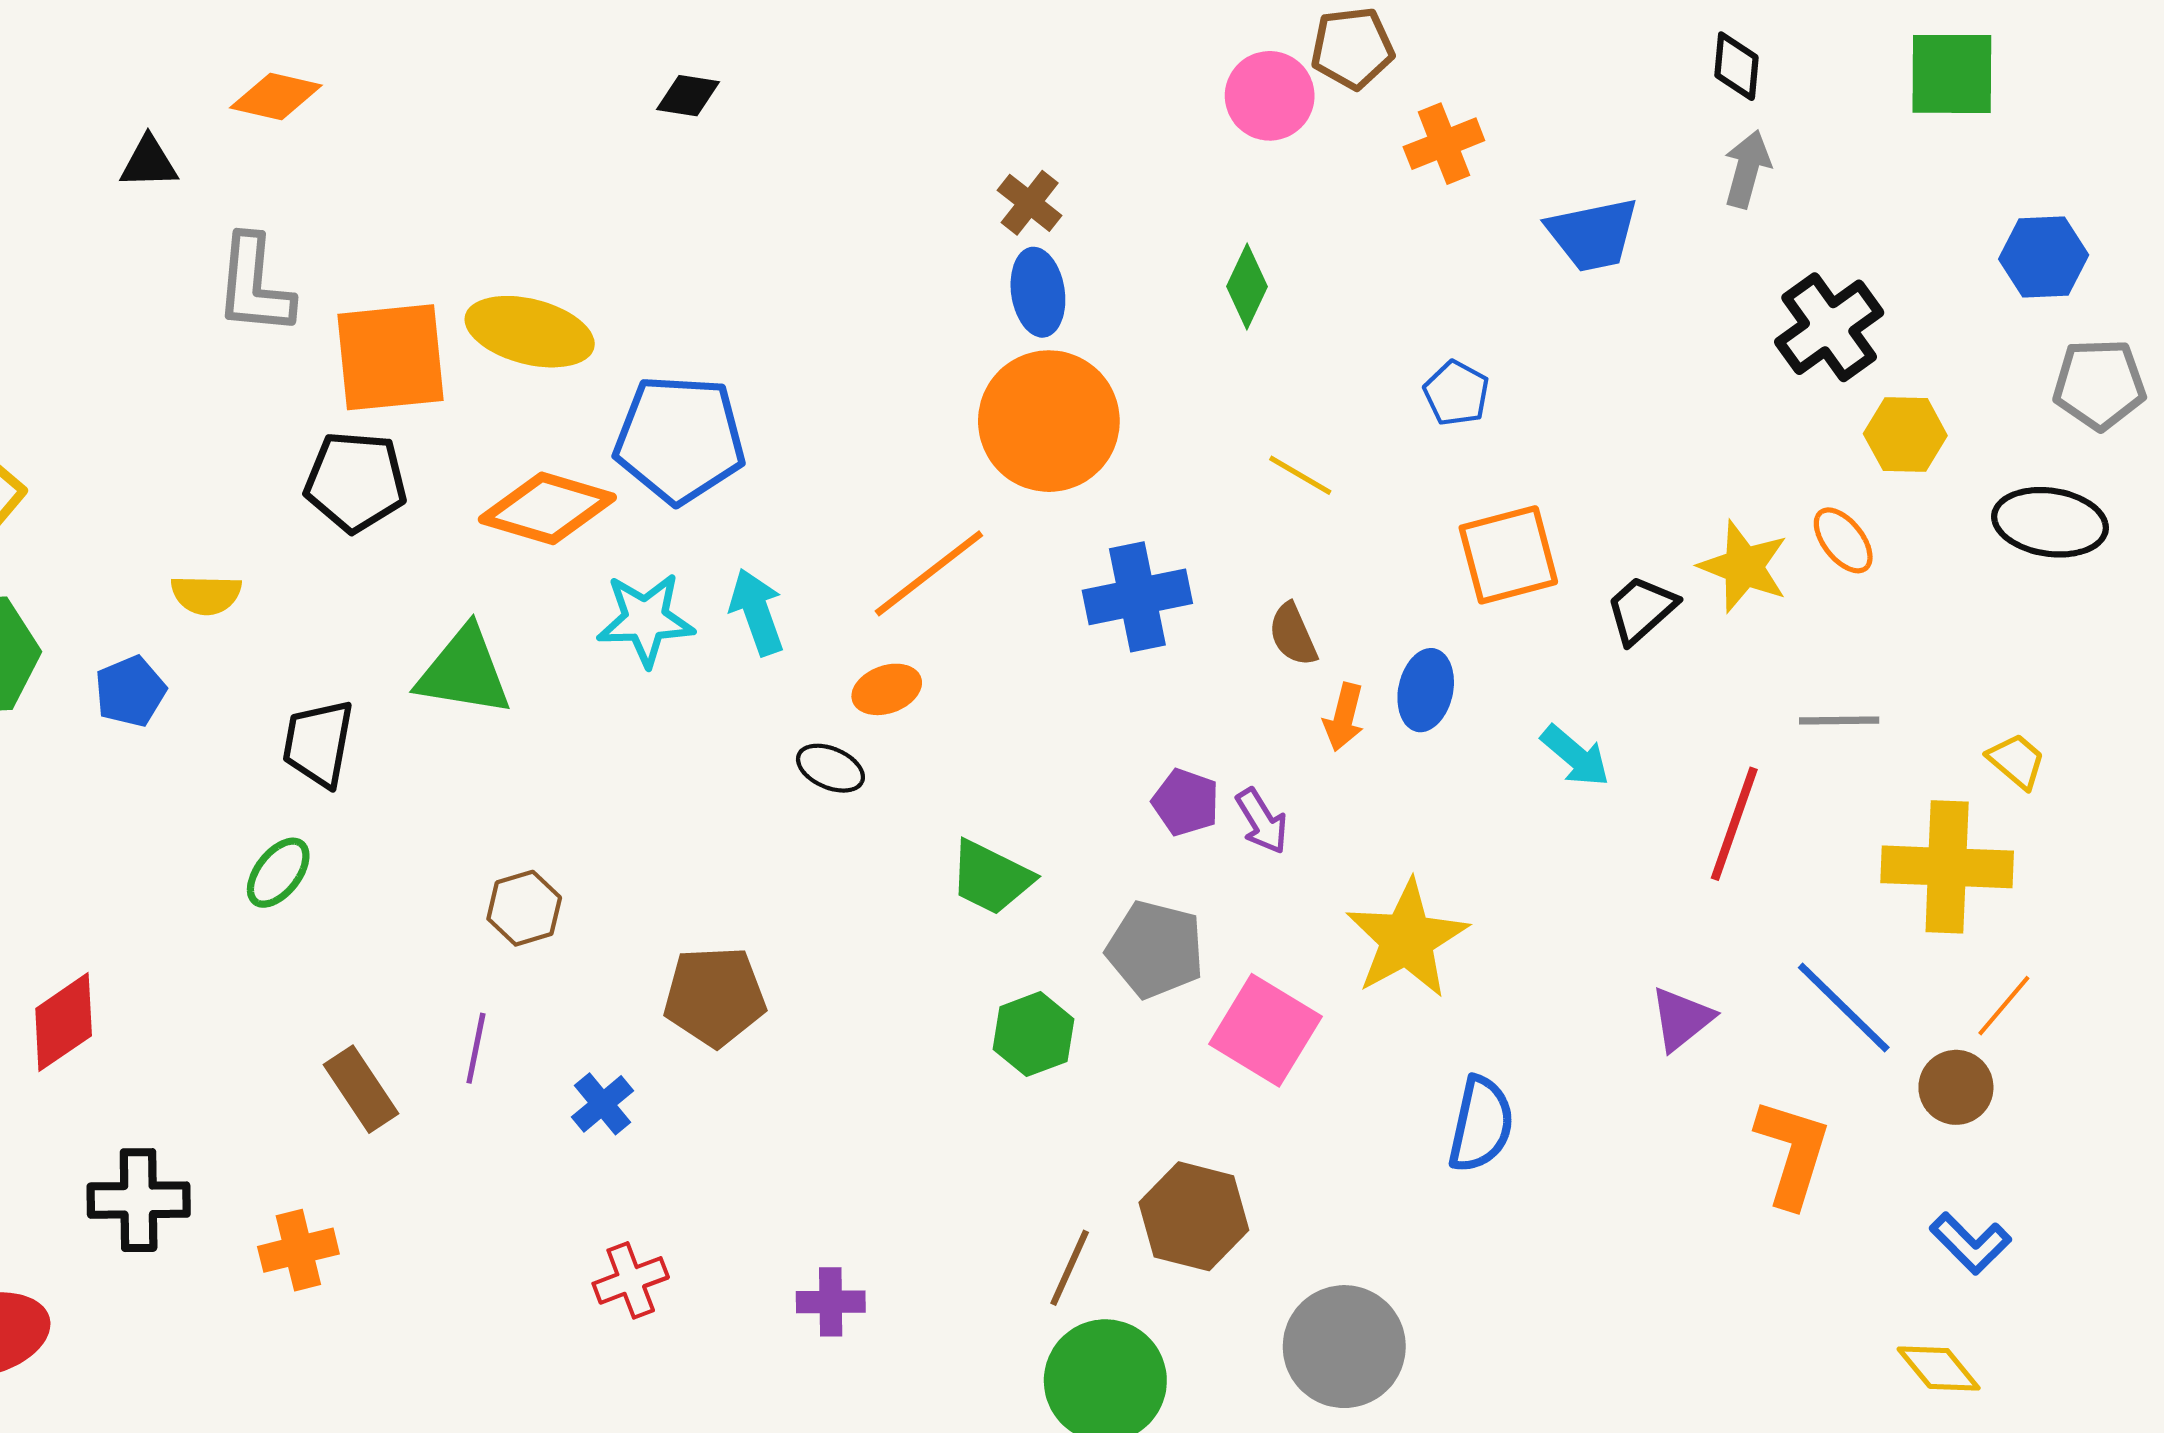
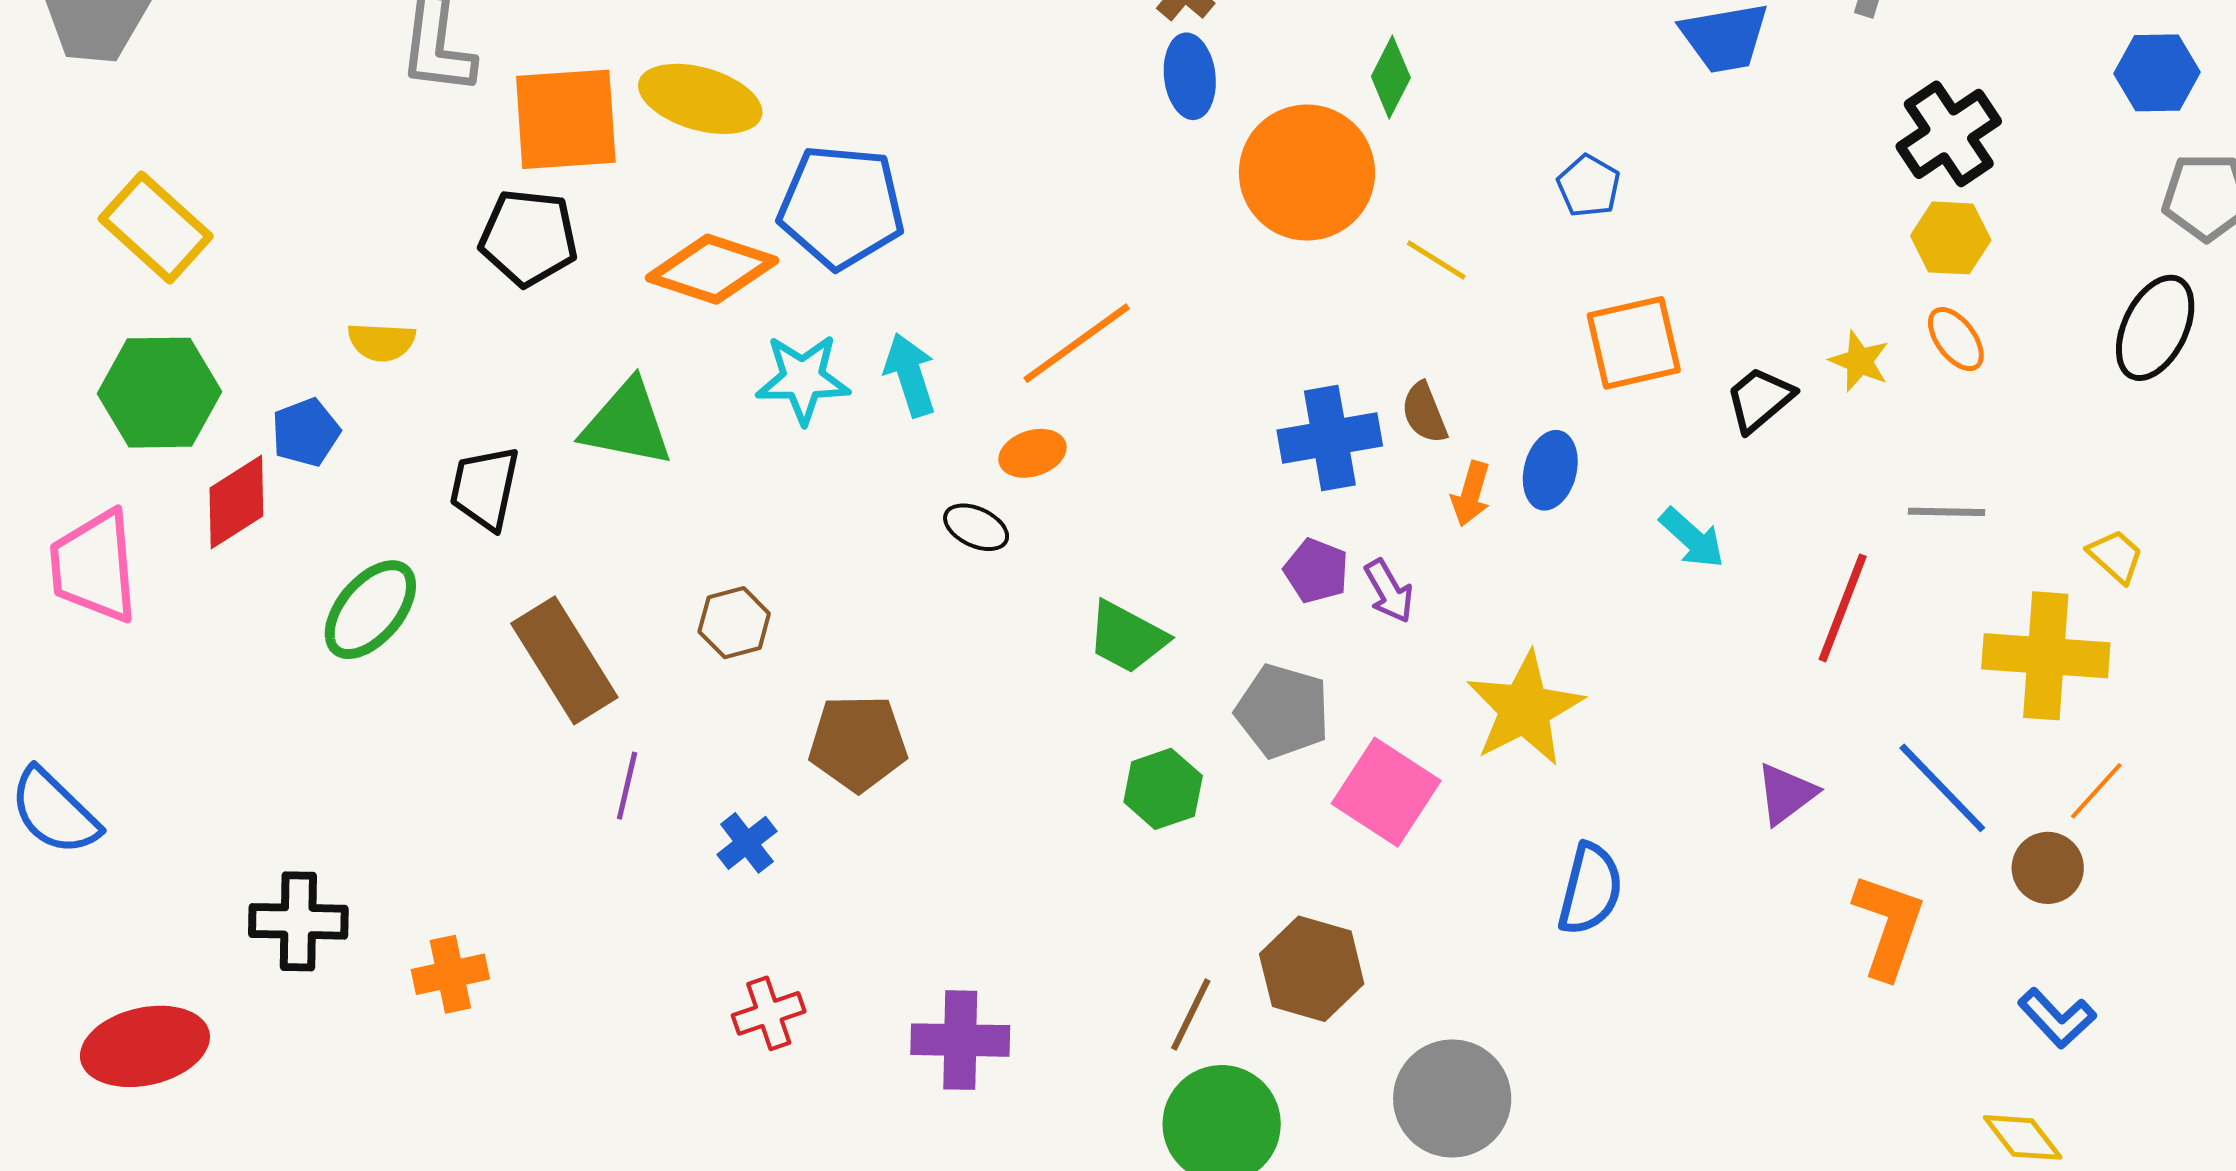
orange circle: (1049, 421) -> (1307, 173), moved
yellow hexagon: (1905, 435) -> (1951, 238), moved
black ellipse: (2050, 522) -> (2155, 328), turned -74
yellow star: (1744, 567) -> (1859, 361), size x0.7
blue cross: (1137, 597) -> (1330, 438), moved
green ellipse: (278, 873) -> (370, 610), moved, size x1.5
brown hexagon: (524, 908) -> (734, 623), moved
red diamond: (64, 1022) -> (236, 502), moved
brown rectangle: (361, 1089) -> (564, 660), moved, size x1.5
purple cross: (831, 1302) -> (960, 1040), size x1.5

